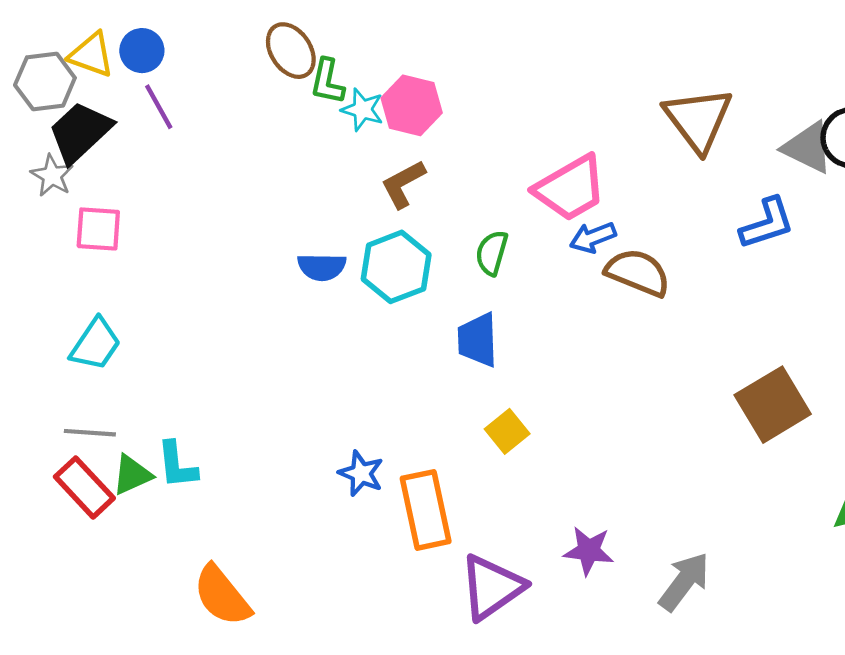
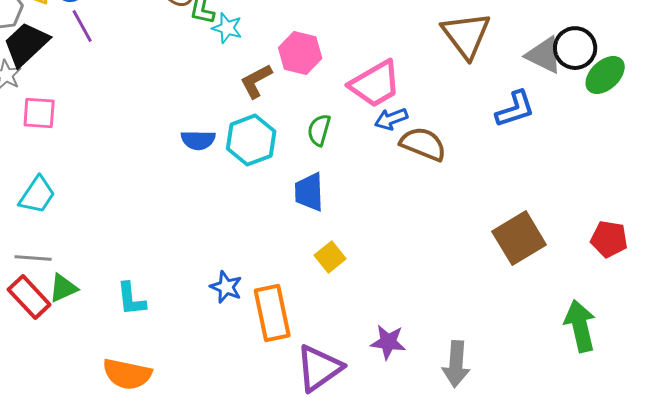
pink hexagon: (412, 105) -> (300, 53), moved
cyan L-shape: (177, 465) -> (131, 299), moved
gray arrow: (684, 582) -> (456, 364), turned 147
orange semicircle: (222, 596) -> (127, 374), turned -39

